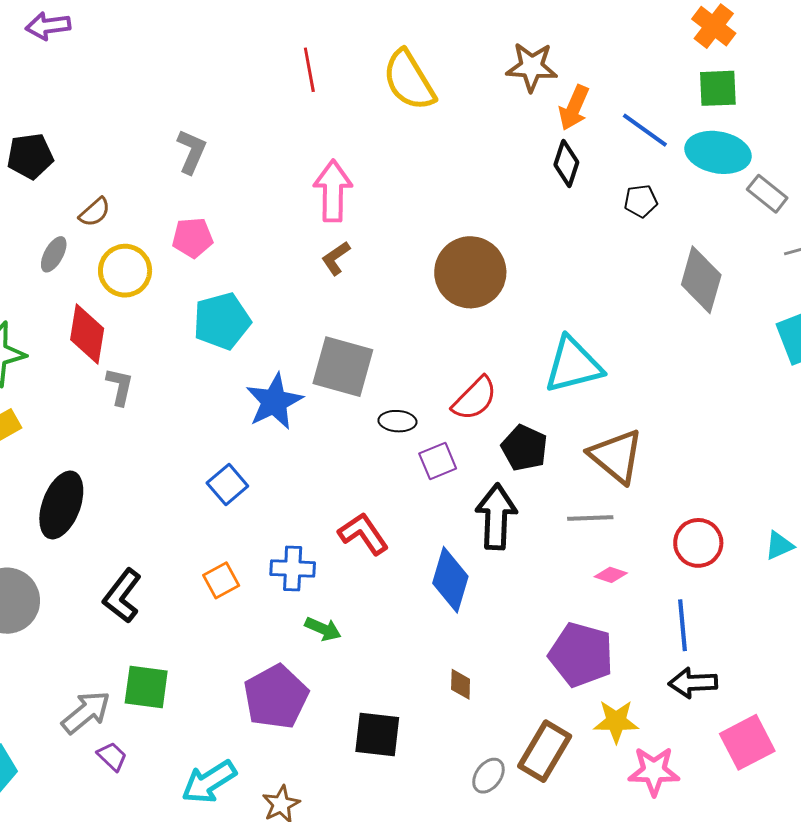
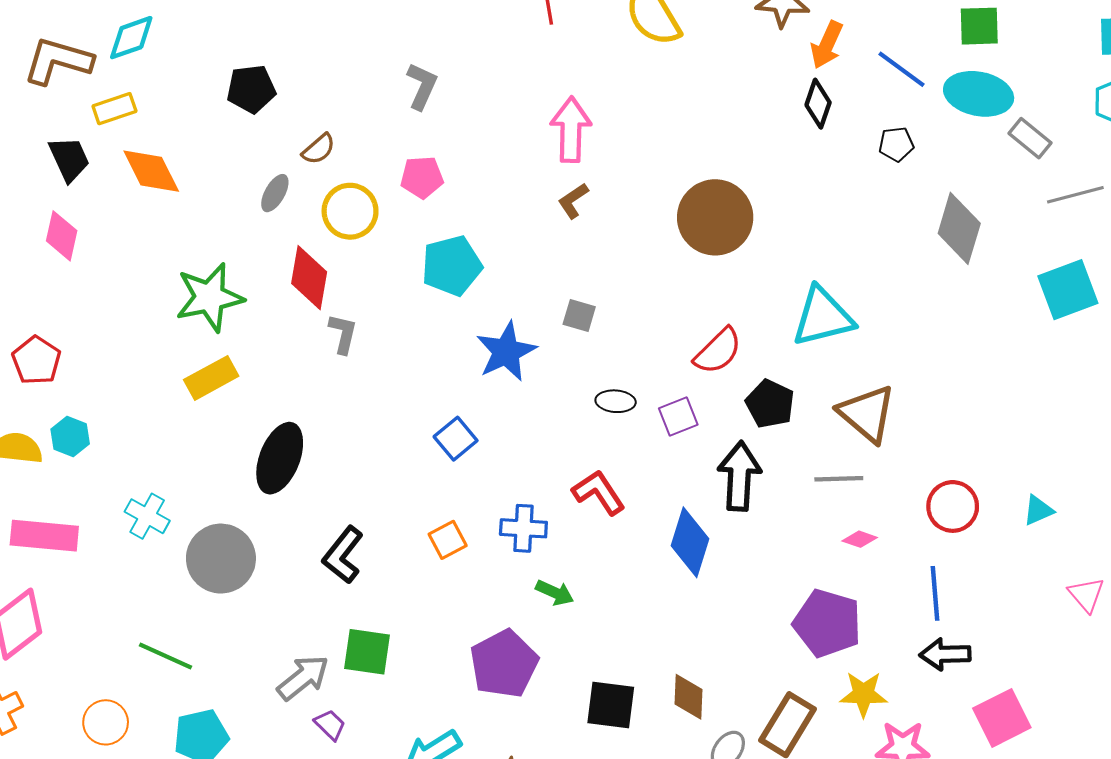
gray square: (343, 367) -> (579, 315), size x0.5
black ellipse: (397, 421) -> (616, 401), moved
brown diamond: (461, 684) -> (689, 697), moved, size x1.4

